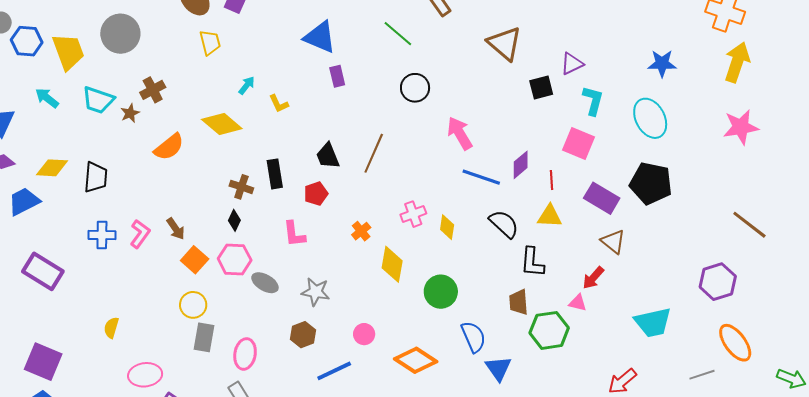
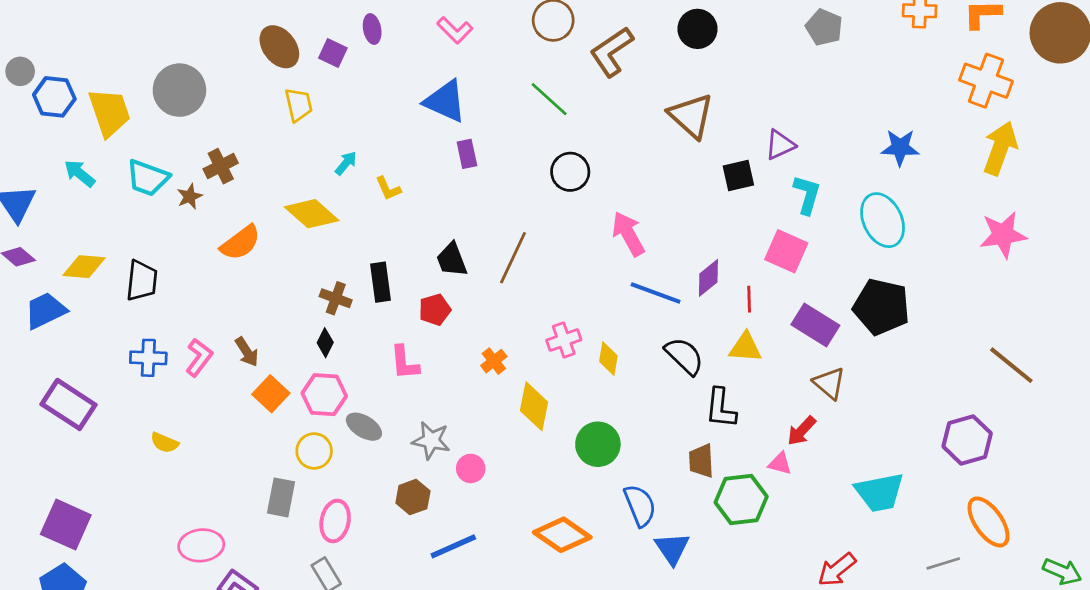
yellow circle: (193, 305) -> (314, 451), moved
yellow semicircle: (111, 328) -> (164, 443), moved, turned -85
pink circle: (364, 334) -> (471, 468), moved

